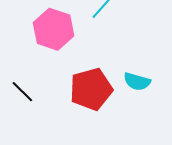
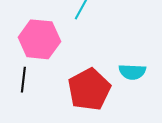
black line: (22, 92) -> (23, 80), moved, turned 65

